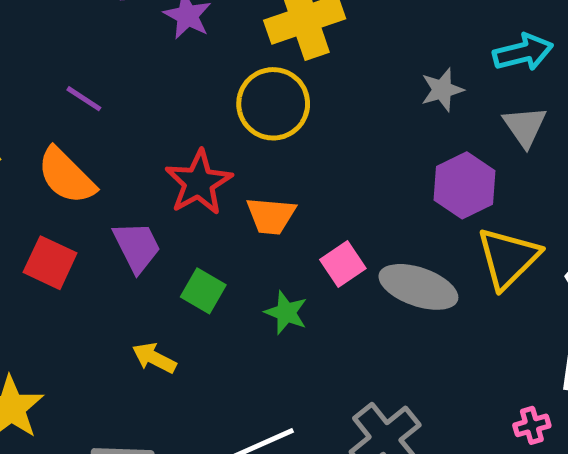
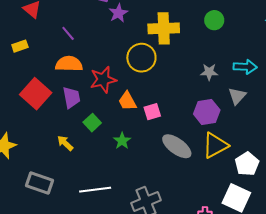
orange semicircle: (66, 176) -> (69, 64), moved, turned 120
orange trapezoid: (271, 216) -> (127, 101), turned 40
red square: (50, 263) -> (36, 94), size x1.4
pink square: (343, 264) -> (152, 112), moved

